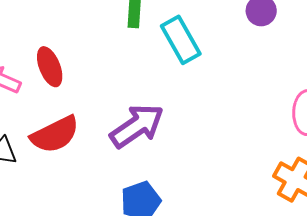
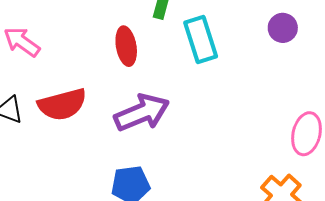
red ellipse: (50, 67) -> (126, 46), moved

